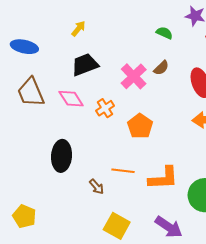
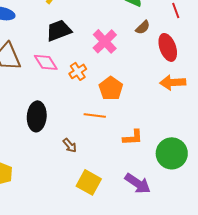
brown semicircle: (161, 68) -> (143, 27), moved
orange line: (123, 171) -> (95, 115), moved
orange L-shape: (163, 178) -> (133, 137), size x0.7

